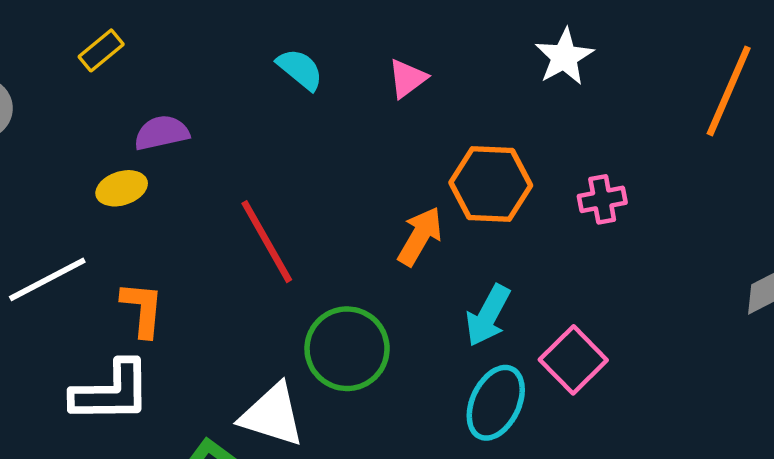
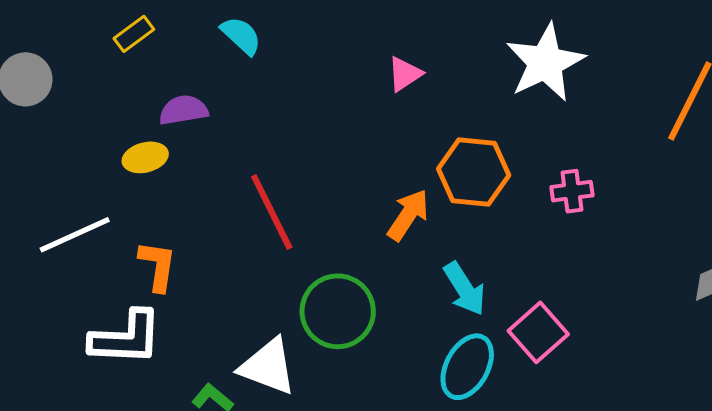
white star: (564, 57) -> (545, 63), size x1.5
cyan semicircle: (300, 69) -> (241, 36), moved
cyan arrow: (488, 315) -> (465, 289), turned -64

